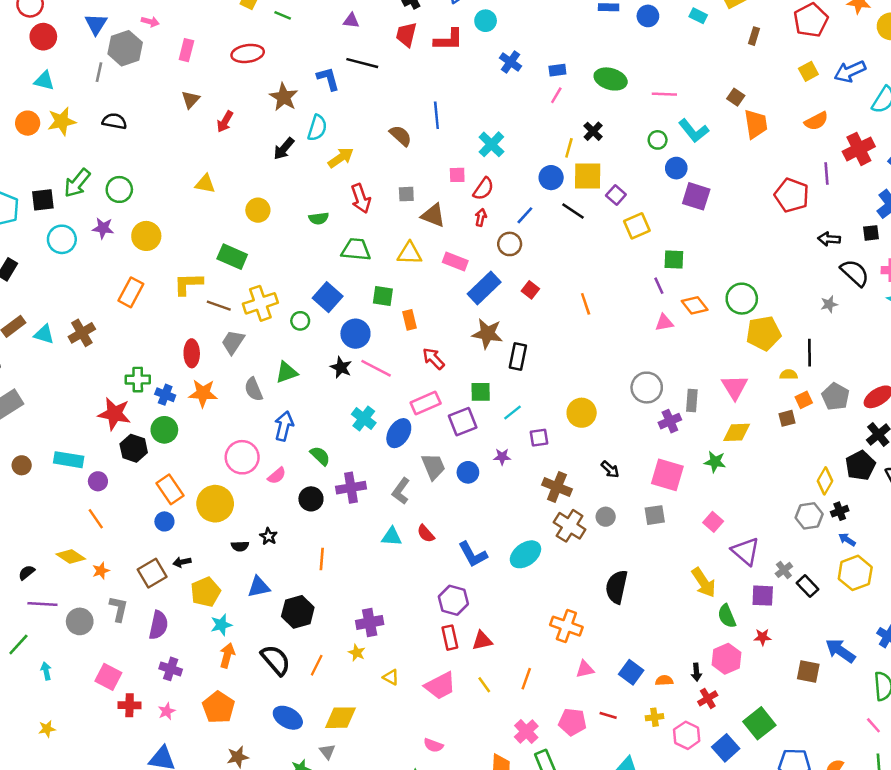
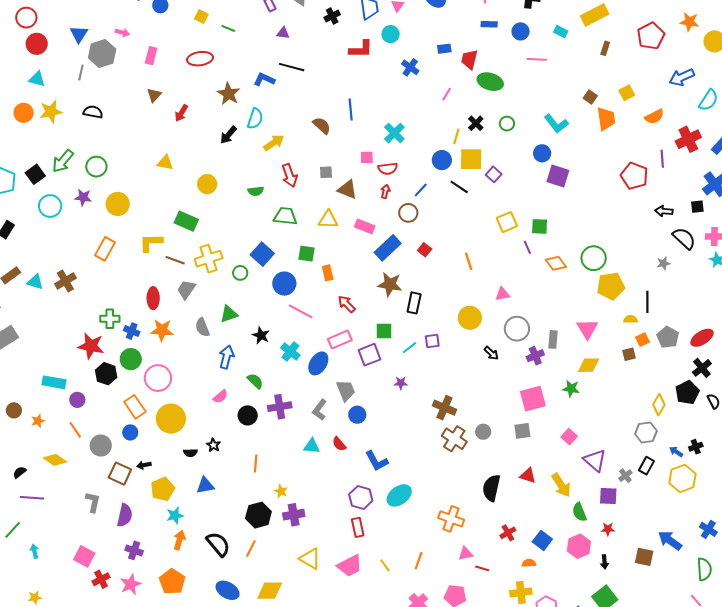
red trapezoid: (406, 35) -> (469, 59), moved
blue rectangle: (557, 70) -> (444, 49), moved
yellow square: (808, 71) -> (627, 93), moved
blue L-shape: (328, 79) -> (264, 79), turned -50
pink line: (664, 94) -> (537, 59), moved
green circle: (658, 140) -> (507, 124), moved
red semicircle: (483, 189) -> (388, 169), turned 48
black square: (43, 200) -> (35, 174), turned -30
yellow square: (637, 226) -> (507, 222), moved
pink triangle: (664, 323) -> (502, 294), moved
black star: (341, 367) -> (261, 335), moved
yellow circle: (582, 413) -> (470, 318), moved
purple square: (539, 438) -> (432, 341), moved
pink circle: (242, 457) -> (158, 378), moved
brown circle: (22, 465) -> (14, 410), moved
black arrow: (610, 469) -> (491, 353), moved
blue circle: (468, 472) -> (357, 415), moved
pink square: (667, 475) -> (533, 399), turned -32
black cross: (840, 511) -> (696, 447), moved
cyan ellipse: (525, 554) -> (399, 495), moved
orange star: (101, 571) -> (38, 421), moved
brown square: (152, 573) -> (120, 474), turned -35
black rectangle: (808, 586) -> (647, 466), moved, turned 72
black hexagon: (298, 612) -> (258, 515), moved
gray circle: (80, 621) -> (101, 445), moved
red triangle: (482, 641) -> (528, 476), moved, turned 30
yellow star: (357, 653) -> (281, 491), moved
blue square: (631, 672) -> (542, 540), moved
black arrow: (696, 672) -> (604, 562), moved
yellow triangle: (391, 677) -> (310, 559), size x1.6
red cross: (708, 698) -> (508, 533), moved
red cross: (130, 705) -> (101, 579), turned -30
pink star: (167, 711) -> (131, 584), size x1.5
red line: (608, 715) -> (482, 568), moved
yellow cross: (654, 717) -> (521, 592), size x1.5

